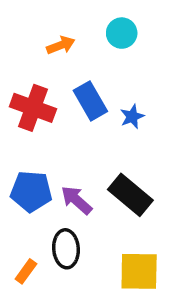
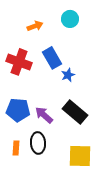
blue star: (132, 117) -> (68, 75), moved
orange rectangle: (26, 271) -> (16, 148), moved, turned -32

